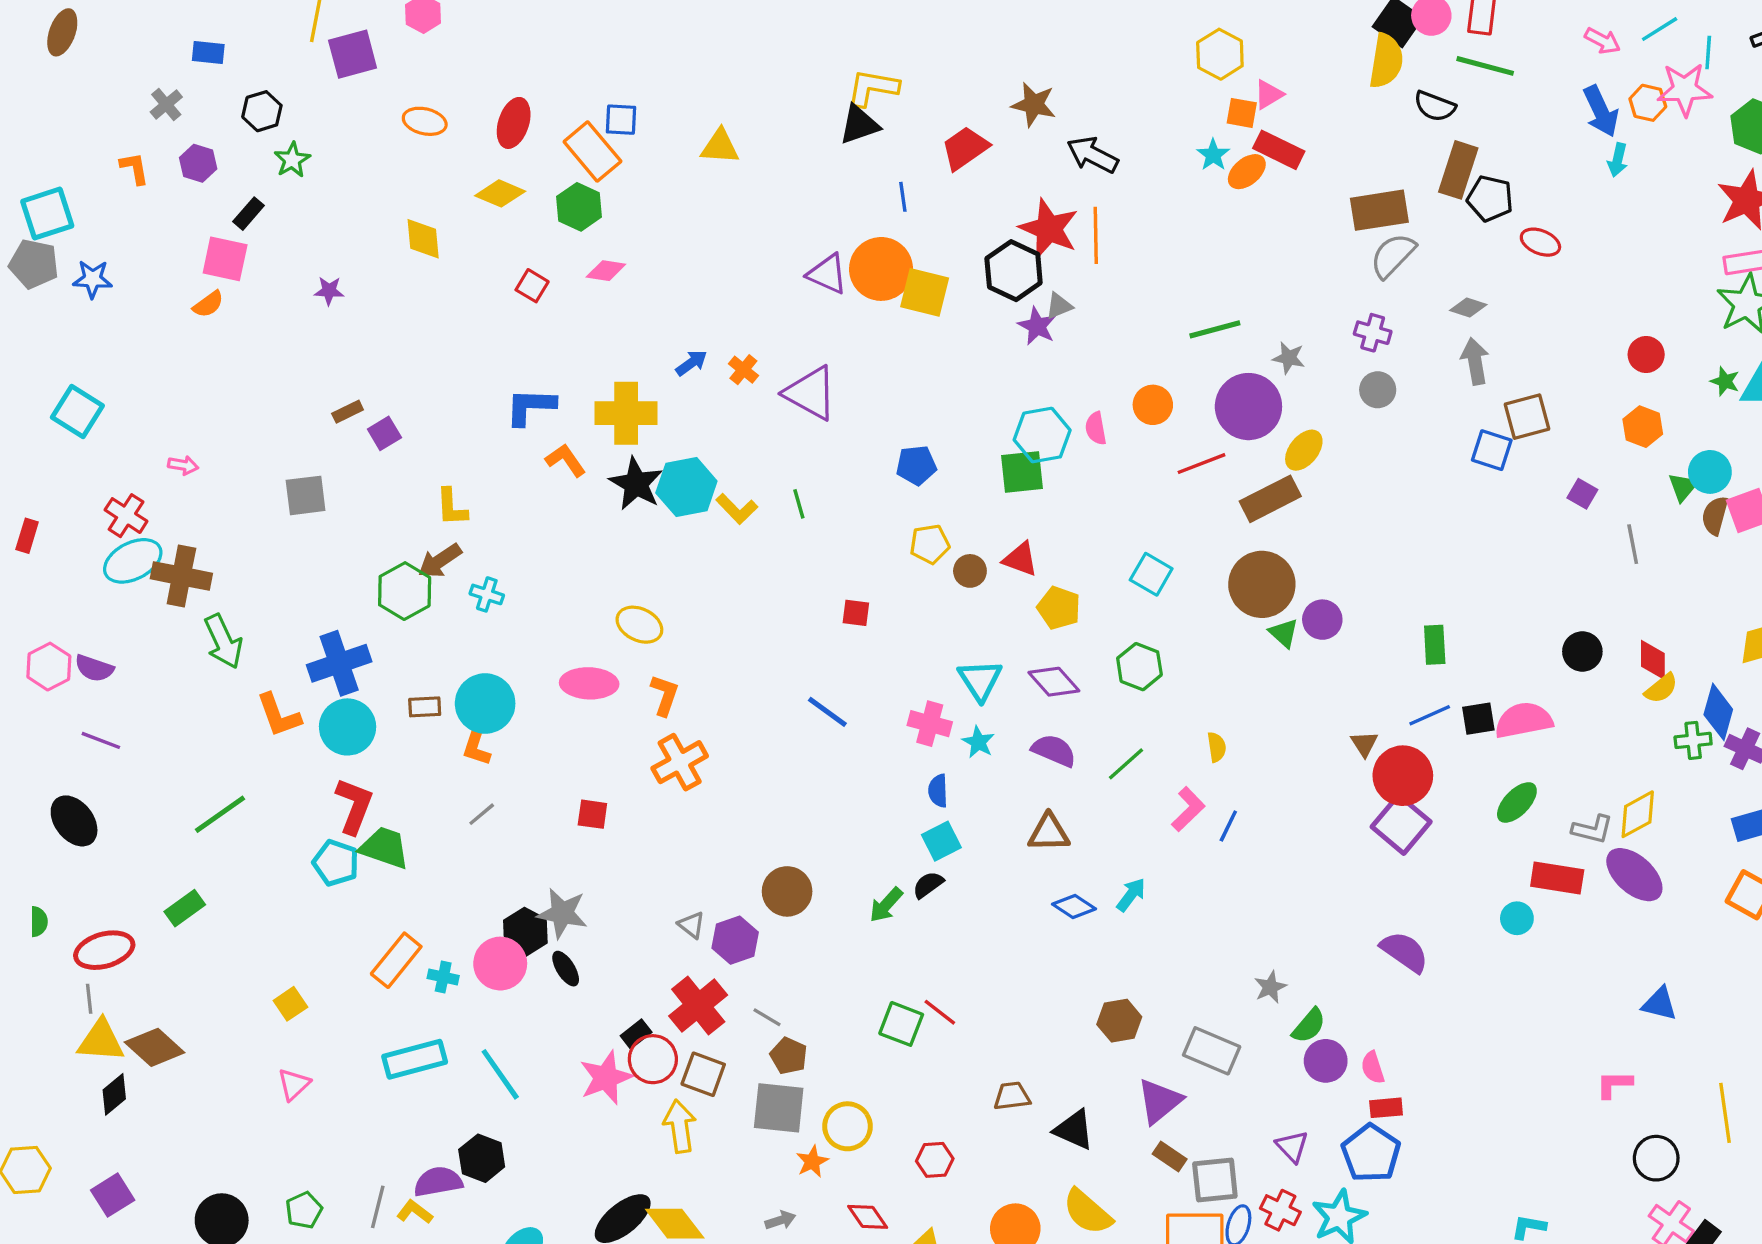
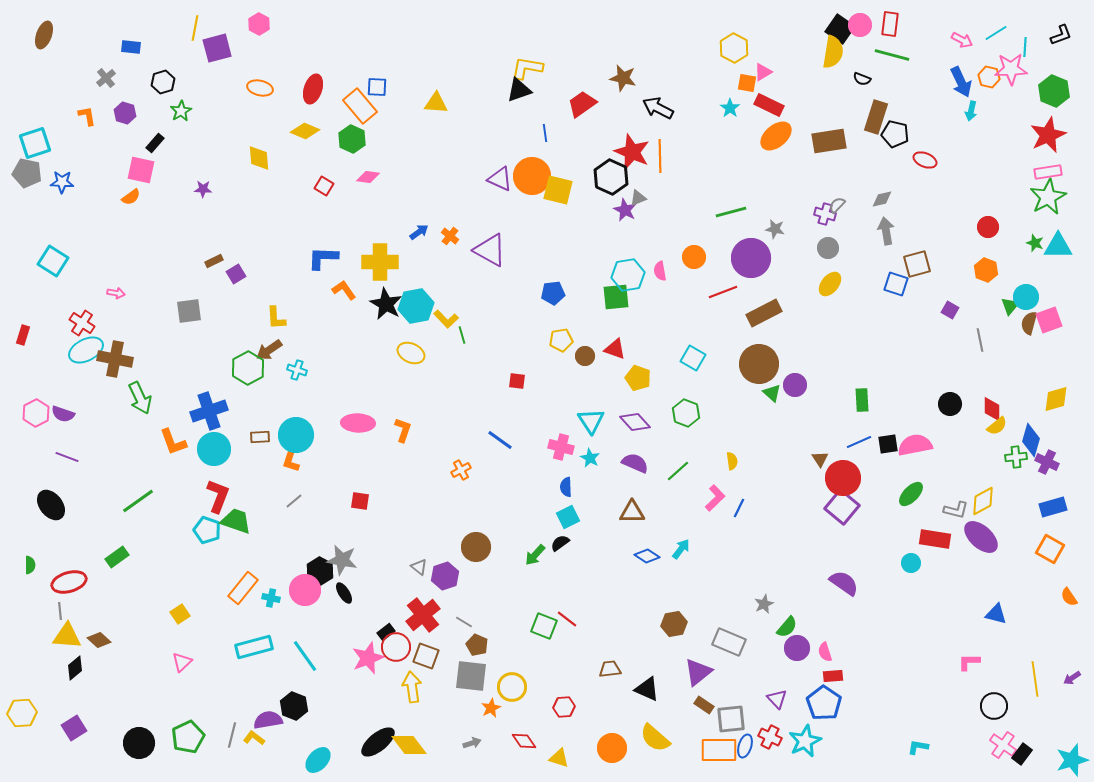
black semicircle: (1435, 106) -> (862, 79), size x0.7
orange ellipse: (1247, 172) -> (776, 136), moved, size x1.4
gray semicircle: (1393, 256) -> (837, 205), moved, size x0.6
gray diamond: (1468, 308) -> (882, 199), turned -30
yellow ellipse: (1304, 450) -> (830, 284), moved
green line: (799, 504) -> (462, 335), moved
yellow ellipse: (639, 625) -> (411, 353), moved
orange cross: (680, 762) -> (461, 470), moved, size x0.6
brown diamond: (155, 1047) -> (99, 640), size x0.7
green pentagon: (304, 1210) -> (188, 737), size x1.5

